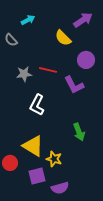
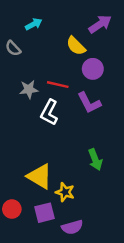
purple circle: (86, 60) -> (93, 69), moved
white L-shape: (37, 105) -> (49, 112), moved
red circle: (10, 163) -> (12, 209), moved

